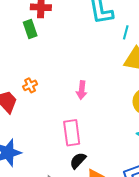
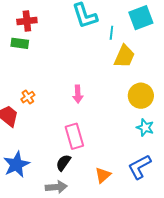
green rectangle: (30, 29) -> (20, 43), turned -54
black semicircle: (78, 161) -> (63, 163), moved

